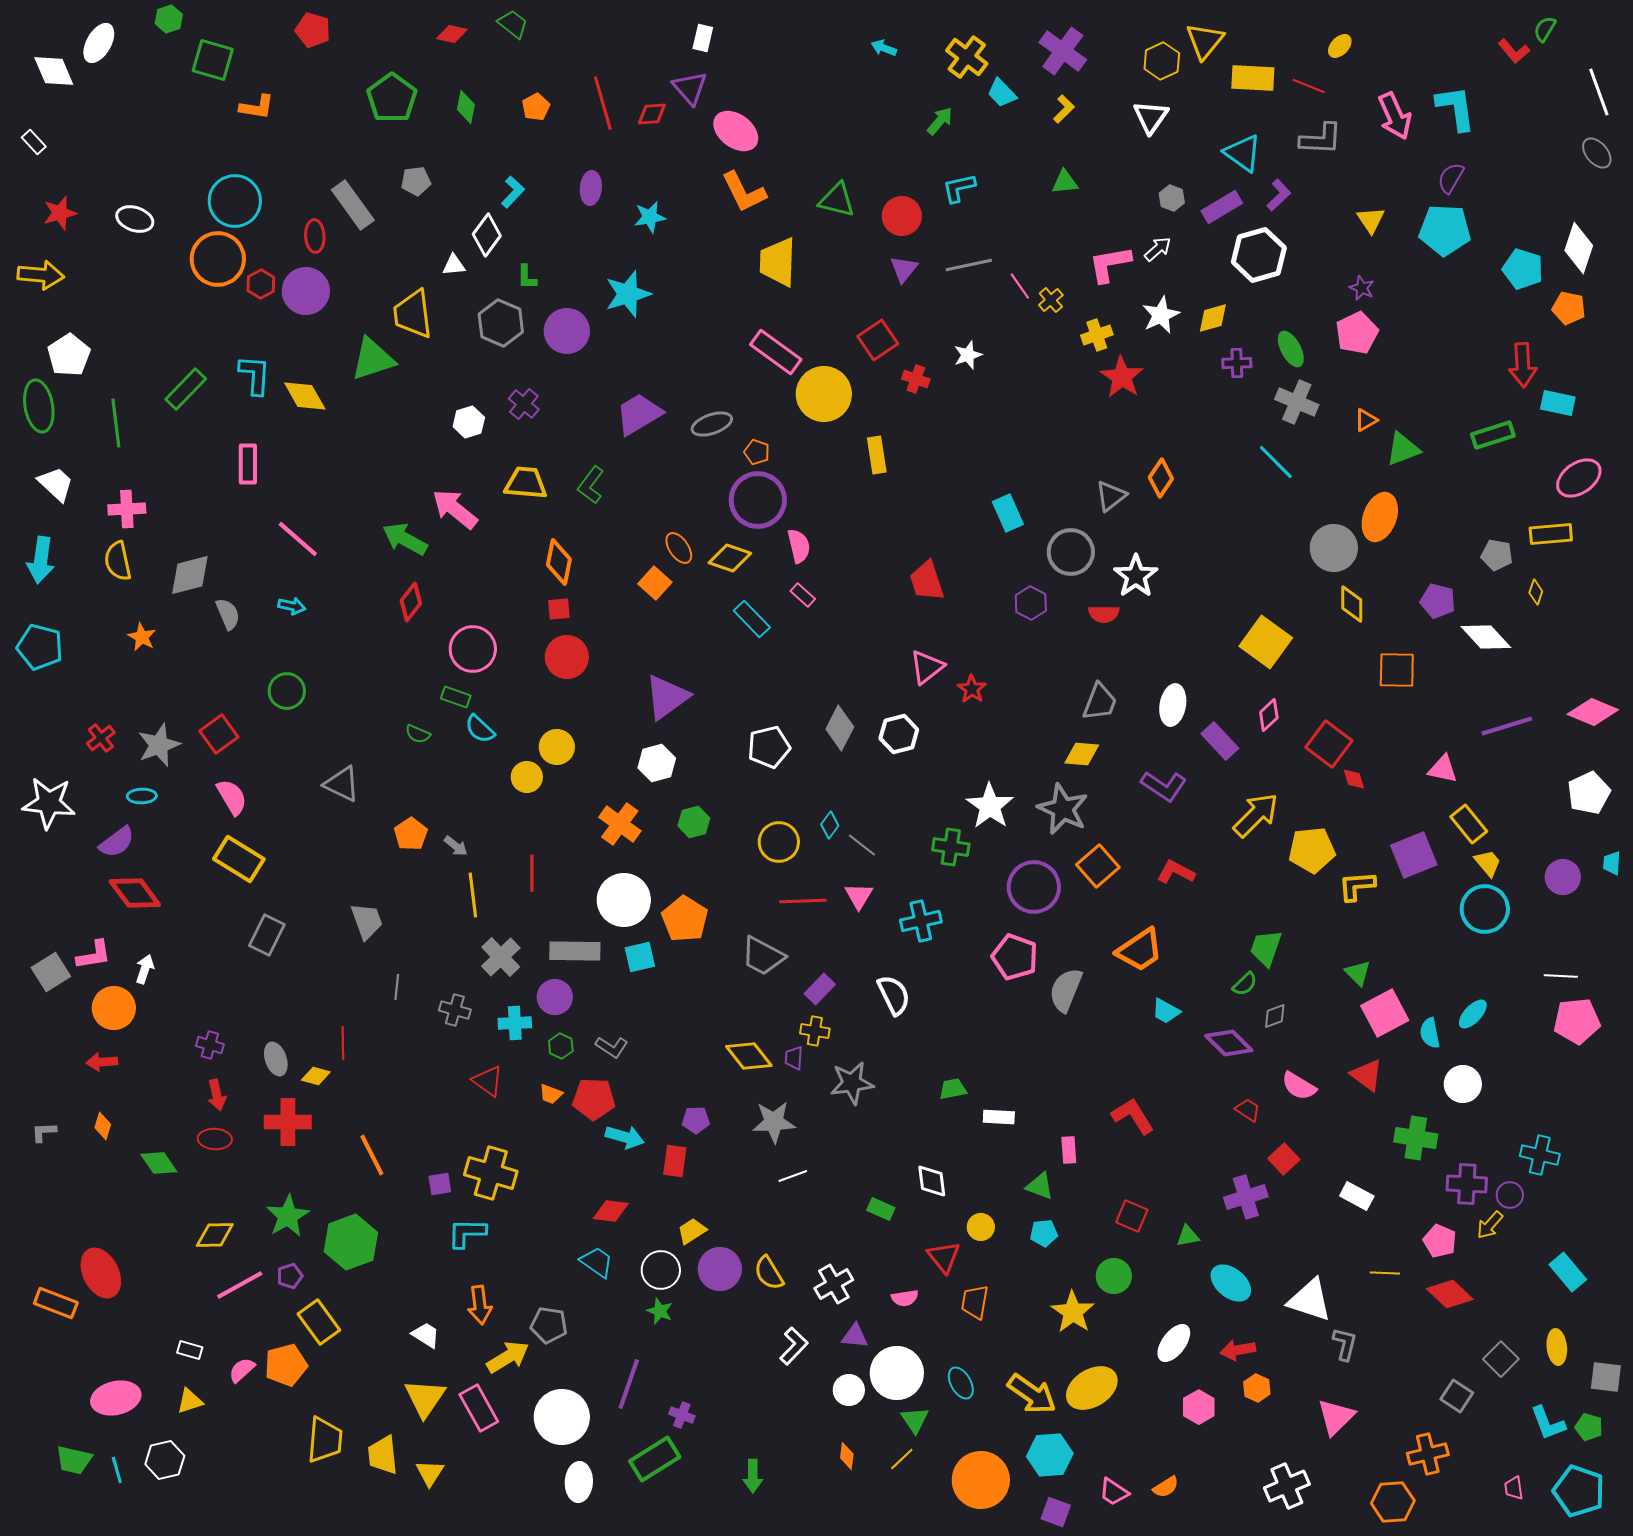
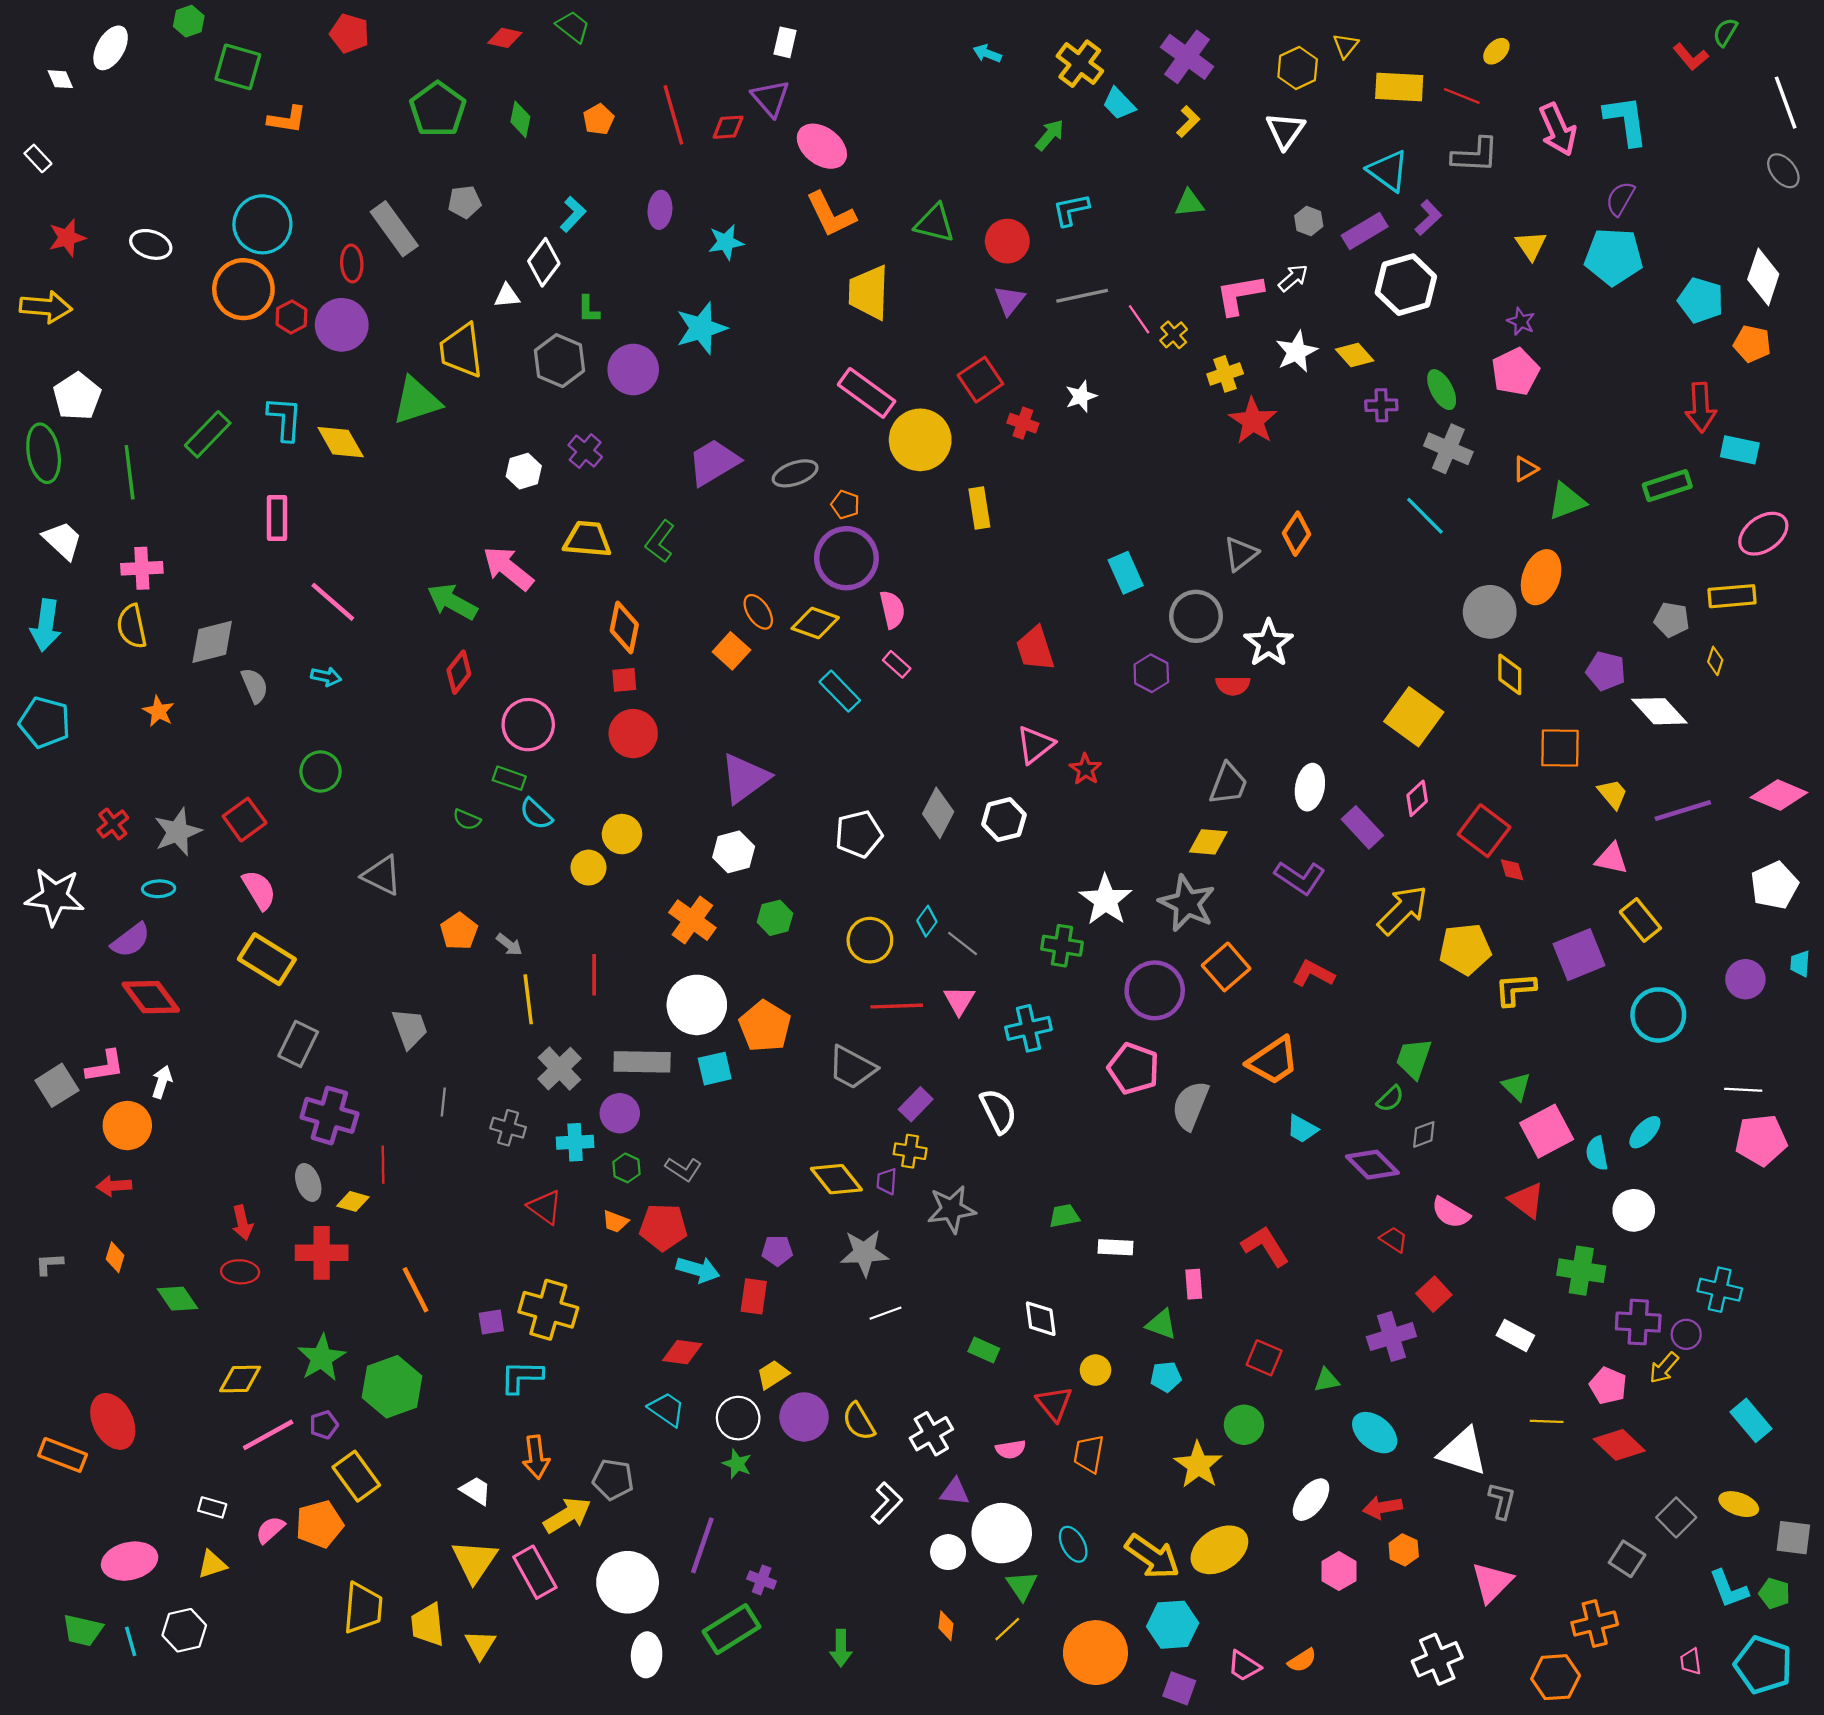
yellow triangle: (1205, 41) -> (1346, 46), size x0.6
white diamond: (54, 71) -> (60, 79), size x0.6
yellow diamond: (1213, 318) -> (1355, 355), turned 64
yellow trapezoid: (1488, 863) -> (1613, 794), moved
purple cross: (210, 1045) -> (329, 1115), moved, size x1.8
yellow ellipse: (1557, 1347) -> (1739, 1504), turned -64

